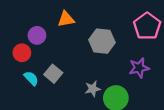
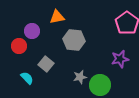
gray hexagon: (102, 41) -> (74, 40), moved
cyan semicircle: (31, 78) -> (27, 78), moved

